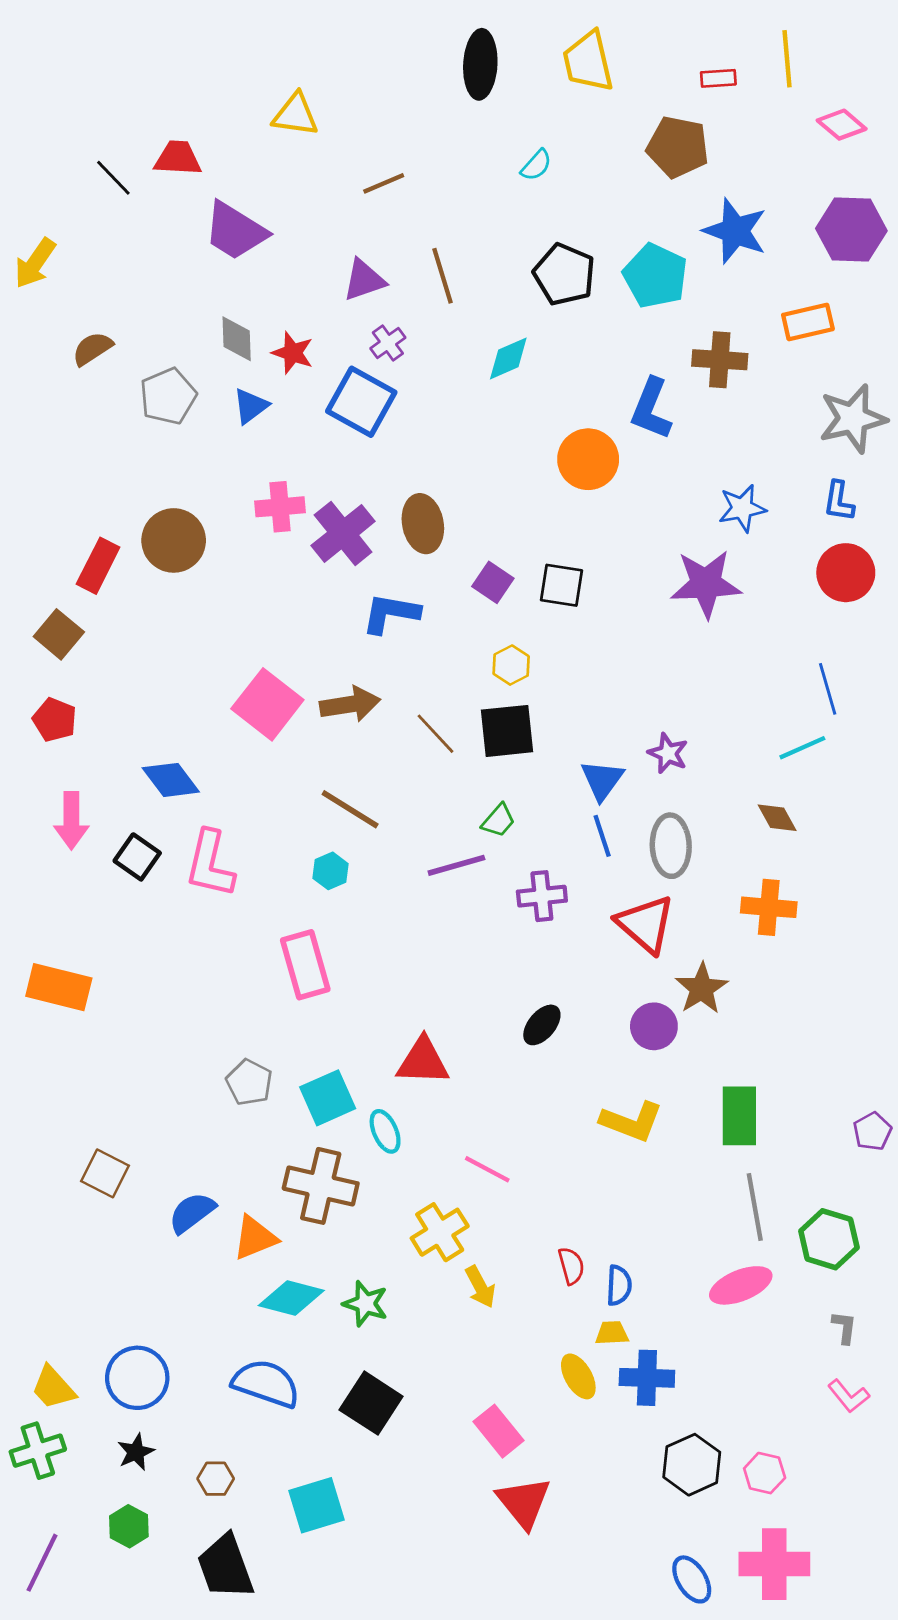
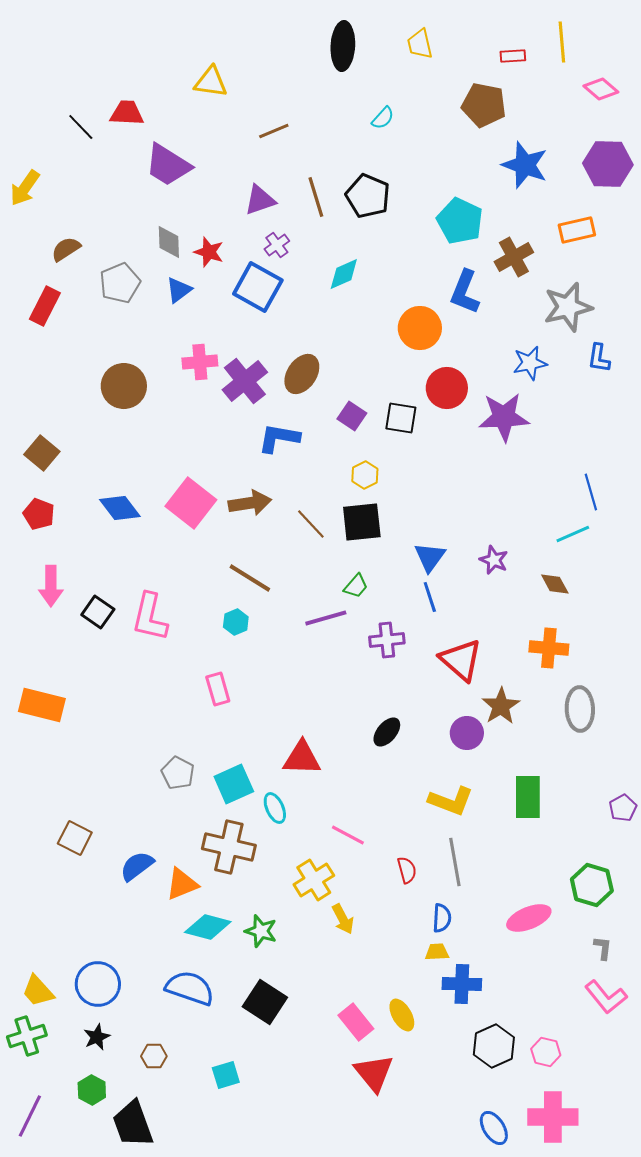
yellow trapezoid: (588, 62) -> (420, 44), size x0.7
black pentagon: (564, 274) -> (368, 196), moved
cyan pentagon: (655, 276) -> (460, 221), moved
cyan diamond: (508, 358) -> (344, 274), moved
brown cross: (720, 360) -> (514, 257), turned -33
gray star: (853, 419) -> (568, 307), moved
brown ellipse: (423, 524) -> (302, 374), turned 45
red rectangle: (98, 566) -> (45, 306), moved
red circle: (846, 573) -> (447, 388), moved
purple star: (668, 753) -> (494, 560), moved
blue diamond: (171, 780) -> (120, 508), moved
gray ellipse: (671, 846) -> (580, 709), moved
pink rectangle: (305, 965) -> (218, 689), size x0.7
gray line: (755, 1207) -> (455, 862), moved
red semicircle: (571, 1266) -> (407, 870), moved
yellow ellipse: (578, 1376) -> (402, 1015), moved
pink L-shape: (849, 1396) -> (606, 997), size x1.4
cyan square: (316, 1505) -> (226, 1075), size x0.7
black trapezoid: (225, 1567) -> (133, 1124), moved

